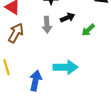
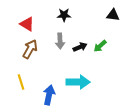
black arrow: (68, 18) -> (80, 47), moved

